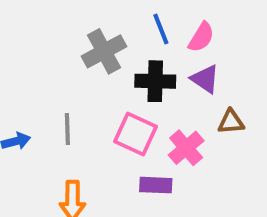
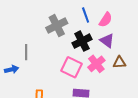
black cross: (155, 81) -> (82, 41), turned -30
gray line: (67, 129) -> (26, 52), moved
pink cross: (186, 148) -> (96, 64), moved

